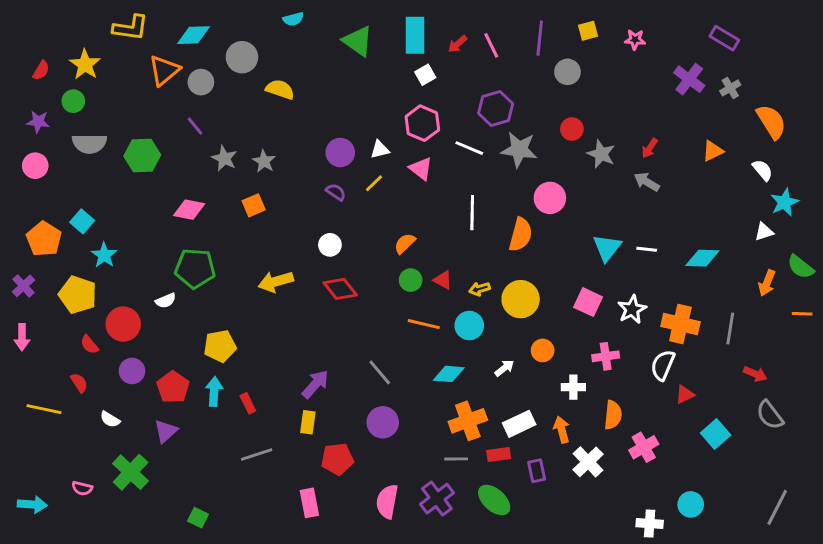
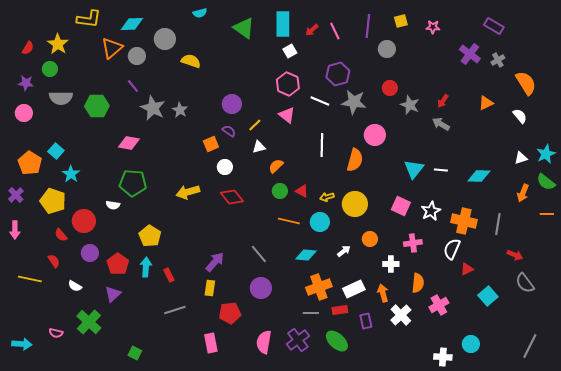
white triangle: (380, 150) -> (259, 147), moved
gray star: (224, 158) -> (153, 108), size x1.4
cyan star: (785, 202) -> (546, 154), moved
orange square: (254, 205) -> (211, 144), moved
white semicircle: (166, 301) -> (113, 205), turned 32
yellow pentagon: (220, 346) -> (150, 236), turned -30

